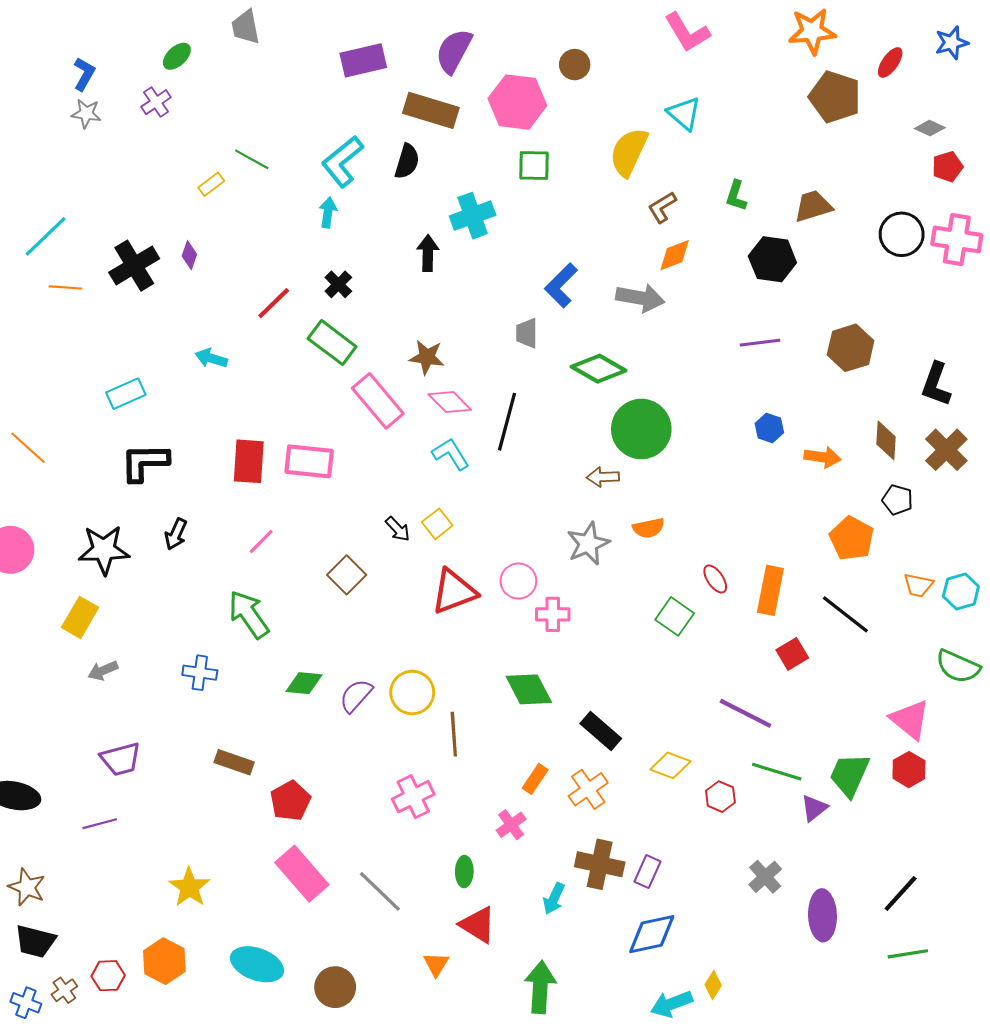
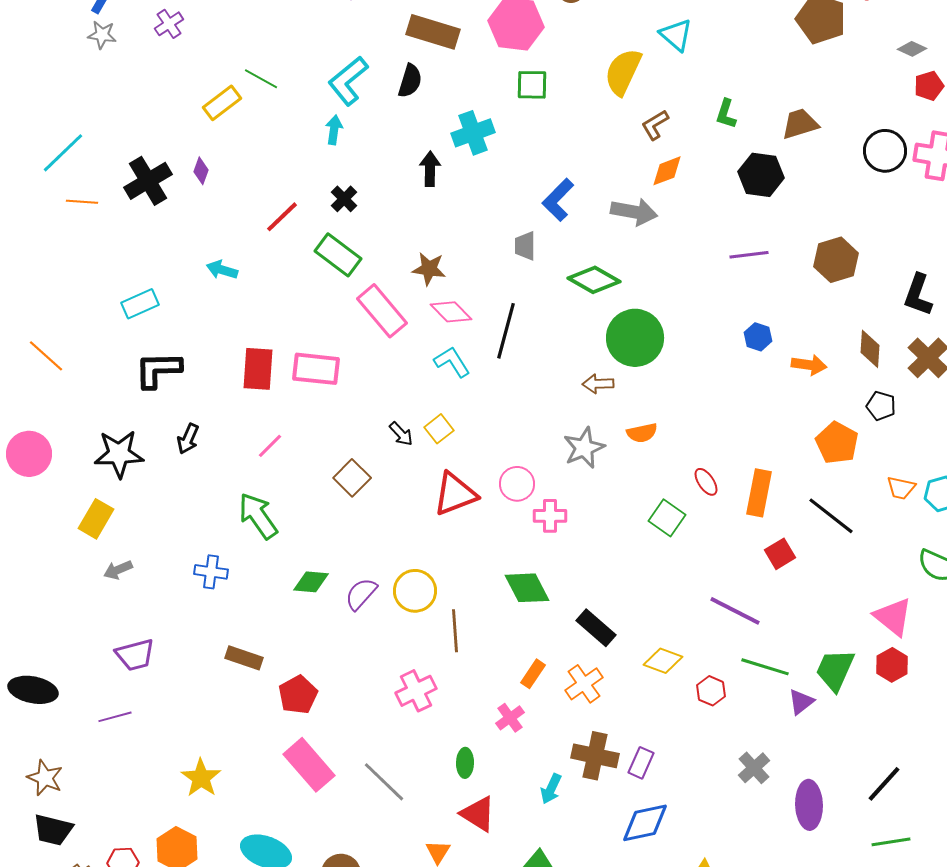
yellow rectangle: (211, 184) -> (222, 103), size x1.5

